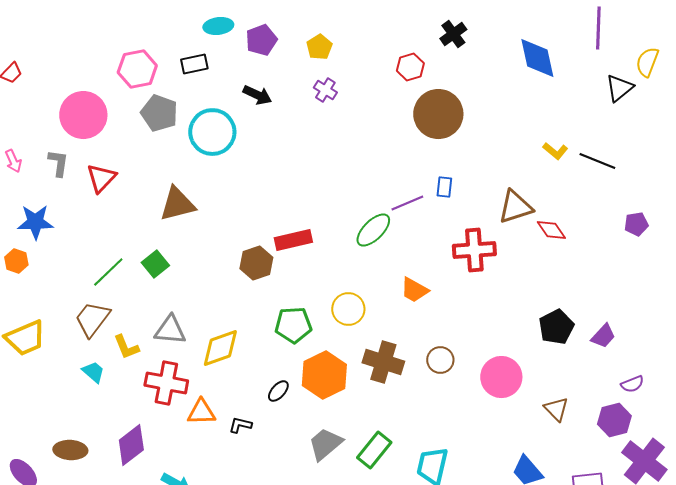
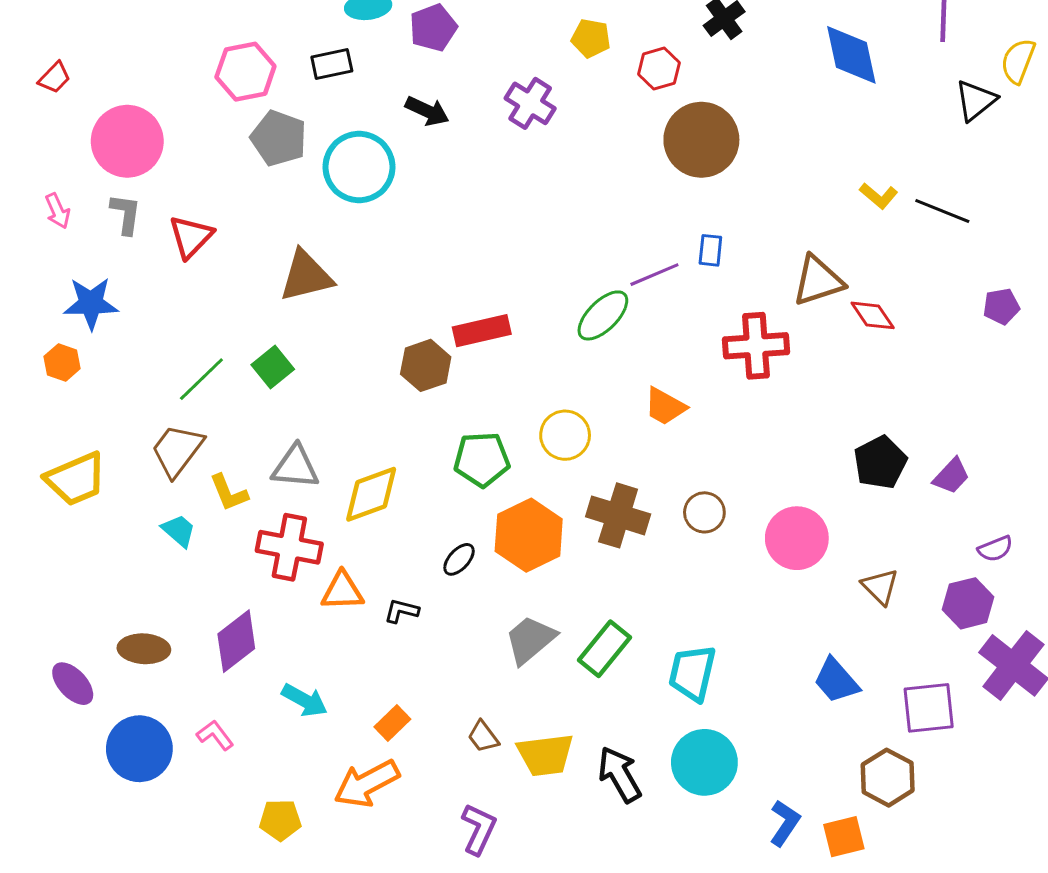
yellow pentagon: (319, 47) -> (591, 38), moved, turned -30
purple cross: (325, 90) -> (530, 103), size x1.4
pink circle: (83, 115) -> (127, 141), moved

